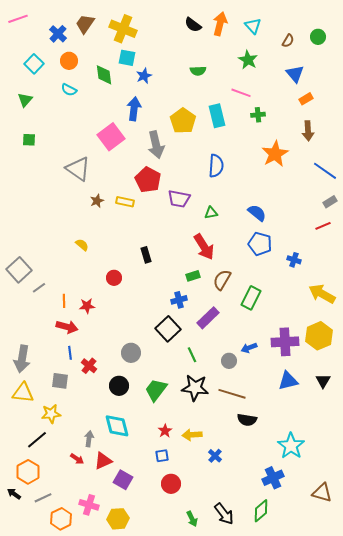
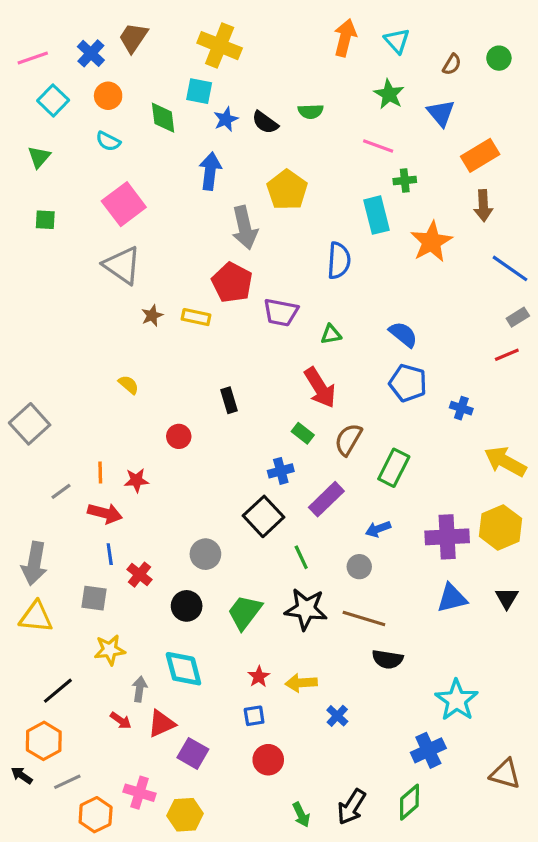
pink line: (18, 19) -> (33, 58), moved
black semicircle: (193, 25) -> (265, 122), moved
yellow cross: (123, 29) -> (220, 46), moved
blue triangle: (295, 74) -> (441, 113), moved
orange rectangle: (306, 99) -> (480, 155), size x1.6
cyan rectangle: (217, 116) -> (377, 215), moved
pink square: (111, 137) -> (124, 204), moved
green rectangle: (193, 276) -> (303, 433), turned 56
gray line: (39, 288) -> (61, 491), moved
blue arrow: (249, 348) -> (378, 529), moved
yellow star: (51, 414) -> (110, 650), moved
black arrow: (224, 514) -> (351, 807), turned 70

